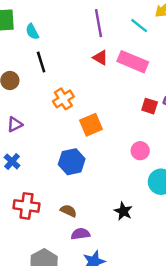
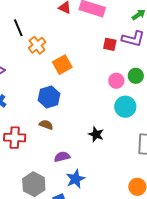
black line: (41, 62) -> (18, 28), moved
pink circle: (140, 151) -> (116, 81), moved
brown semicircle: (68, 211) -> (46, 125), moved

